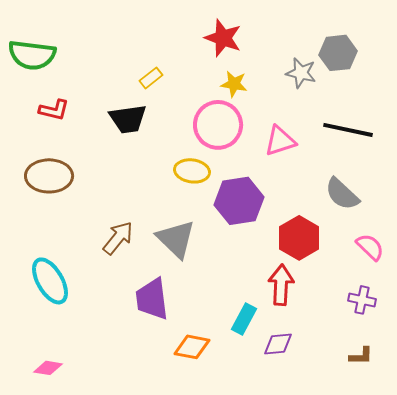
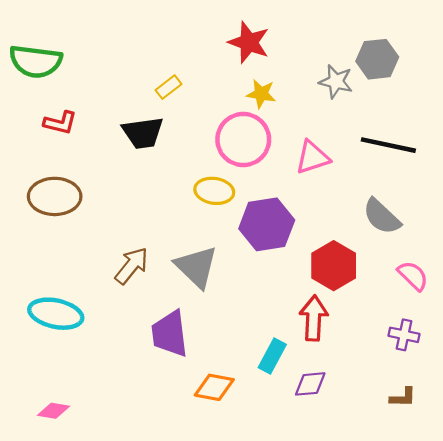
cyan ellipse: (50, 281) -> (56, 314), turned -48

